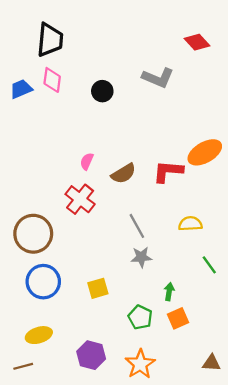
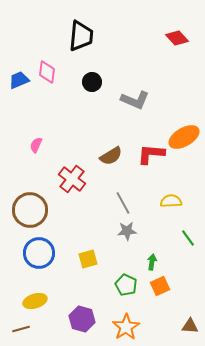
black trapezoid: (50, 40) -> (81, 36), moved
gray L-shape: (158, 78) -> (135, 100), moved
pink semicircle: (87, 161) -> (36, 145), moved

